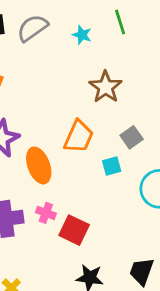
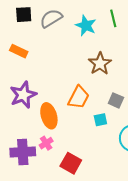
cyan star: (82, 35) -> (86, 26), size x1.5
gray square: (132, 137) -> (116, 100), turned -35
pink cross: (46, 213) -> (46, 143), moved, turned 32

